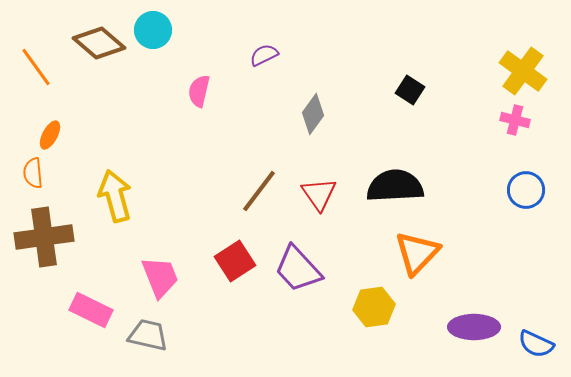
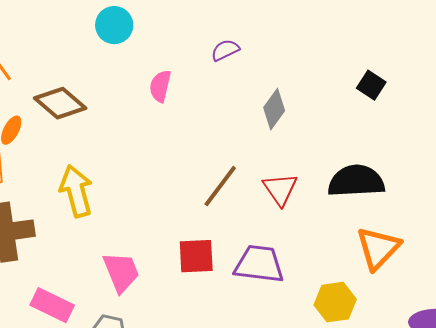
brown diamond: (99, 43) -> (60, 103), moved
red square: (235, 261) -> (196, 256), turned 30
purple trapezoid: (298, 269) -> (259, 264), turned 140

